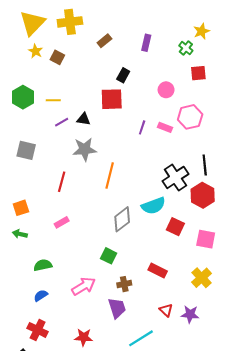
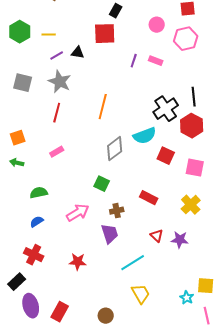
pink hexagon: (190, 117) -> (186, 39), moved
gray star: (85, 149) -> (60, 82), moved, turned 30

